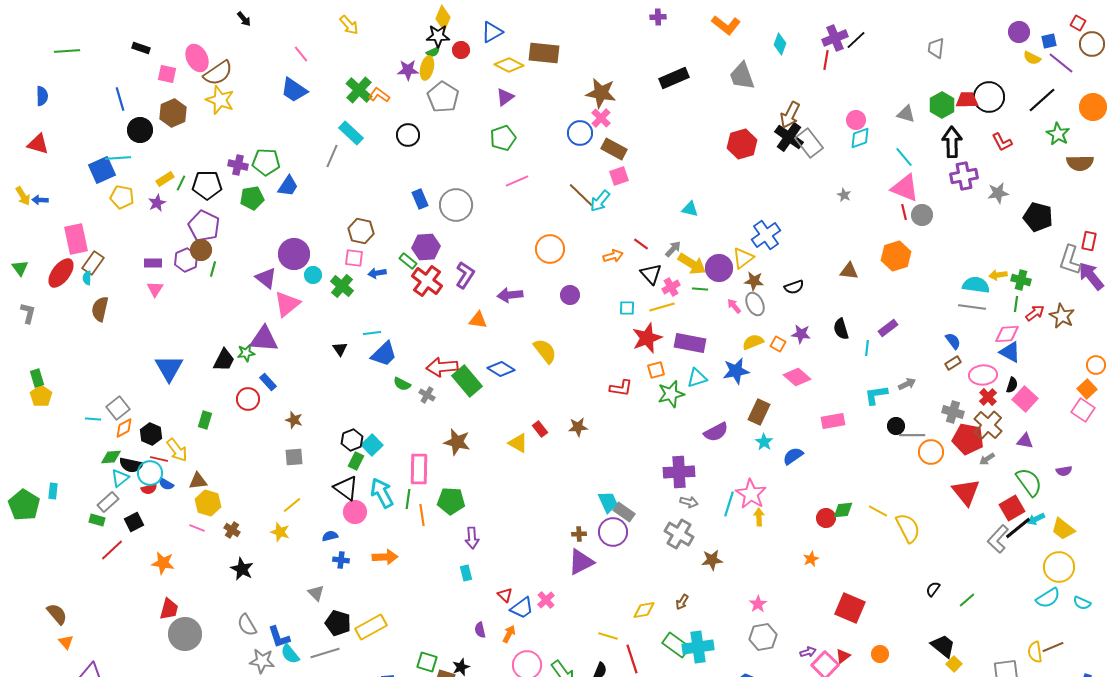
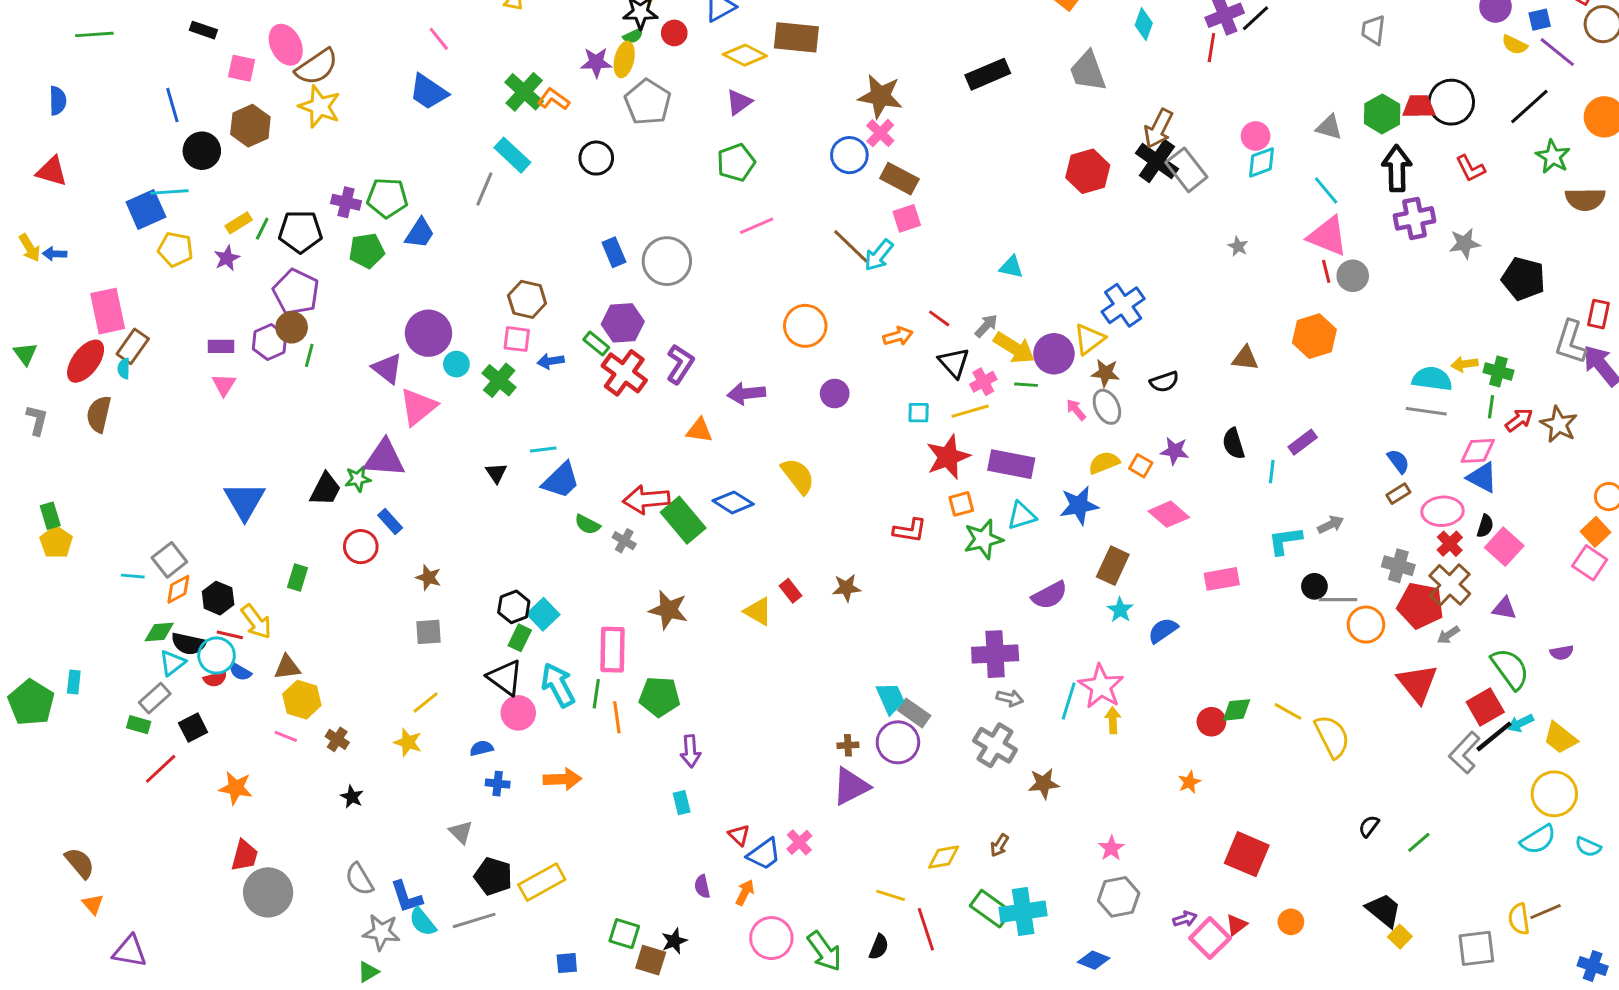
brown semicircle: (100, 309) -> (99, 414), moved
black star: (242, 569) -> (352, 797), size x0.7

